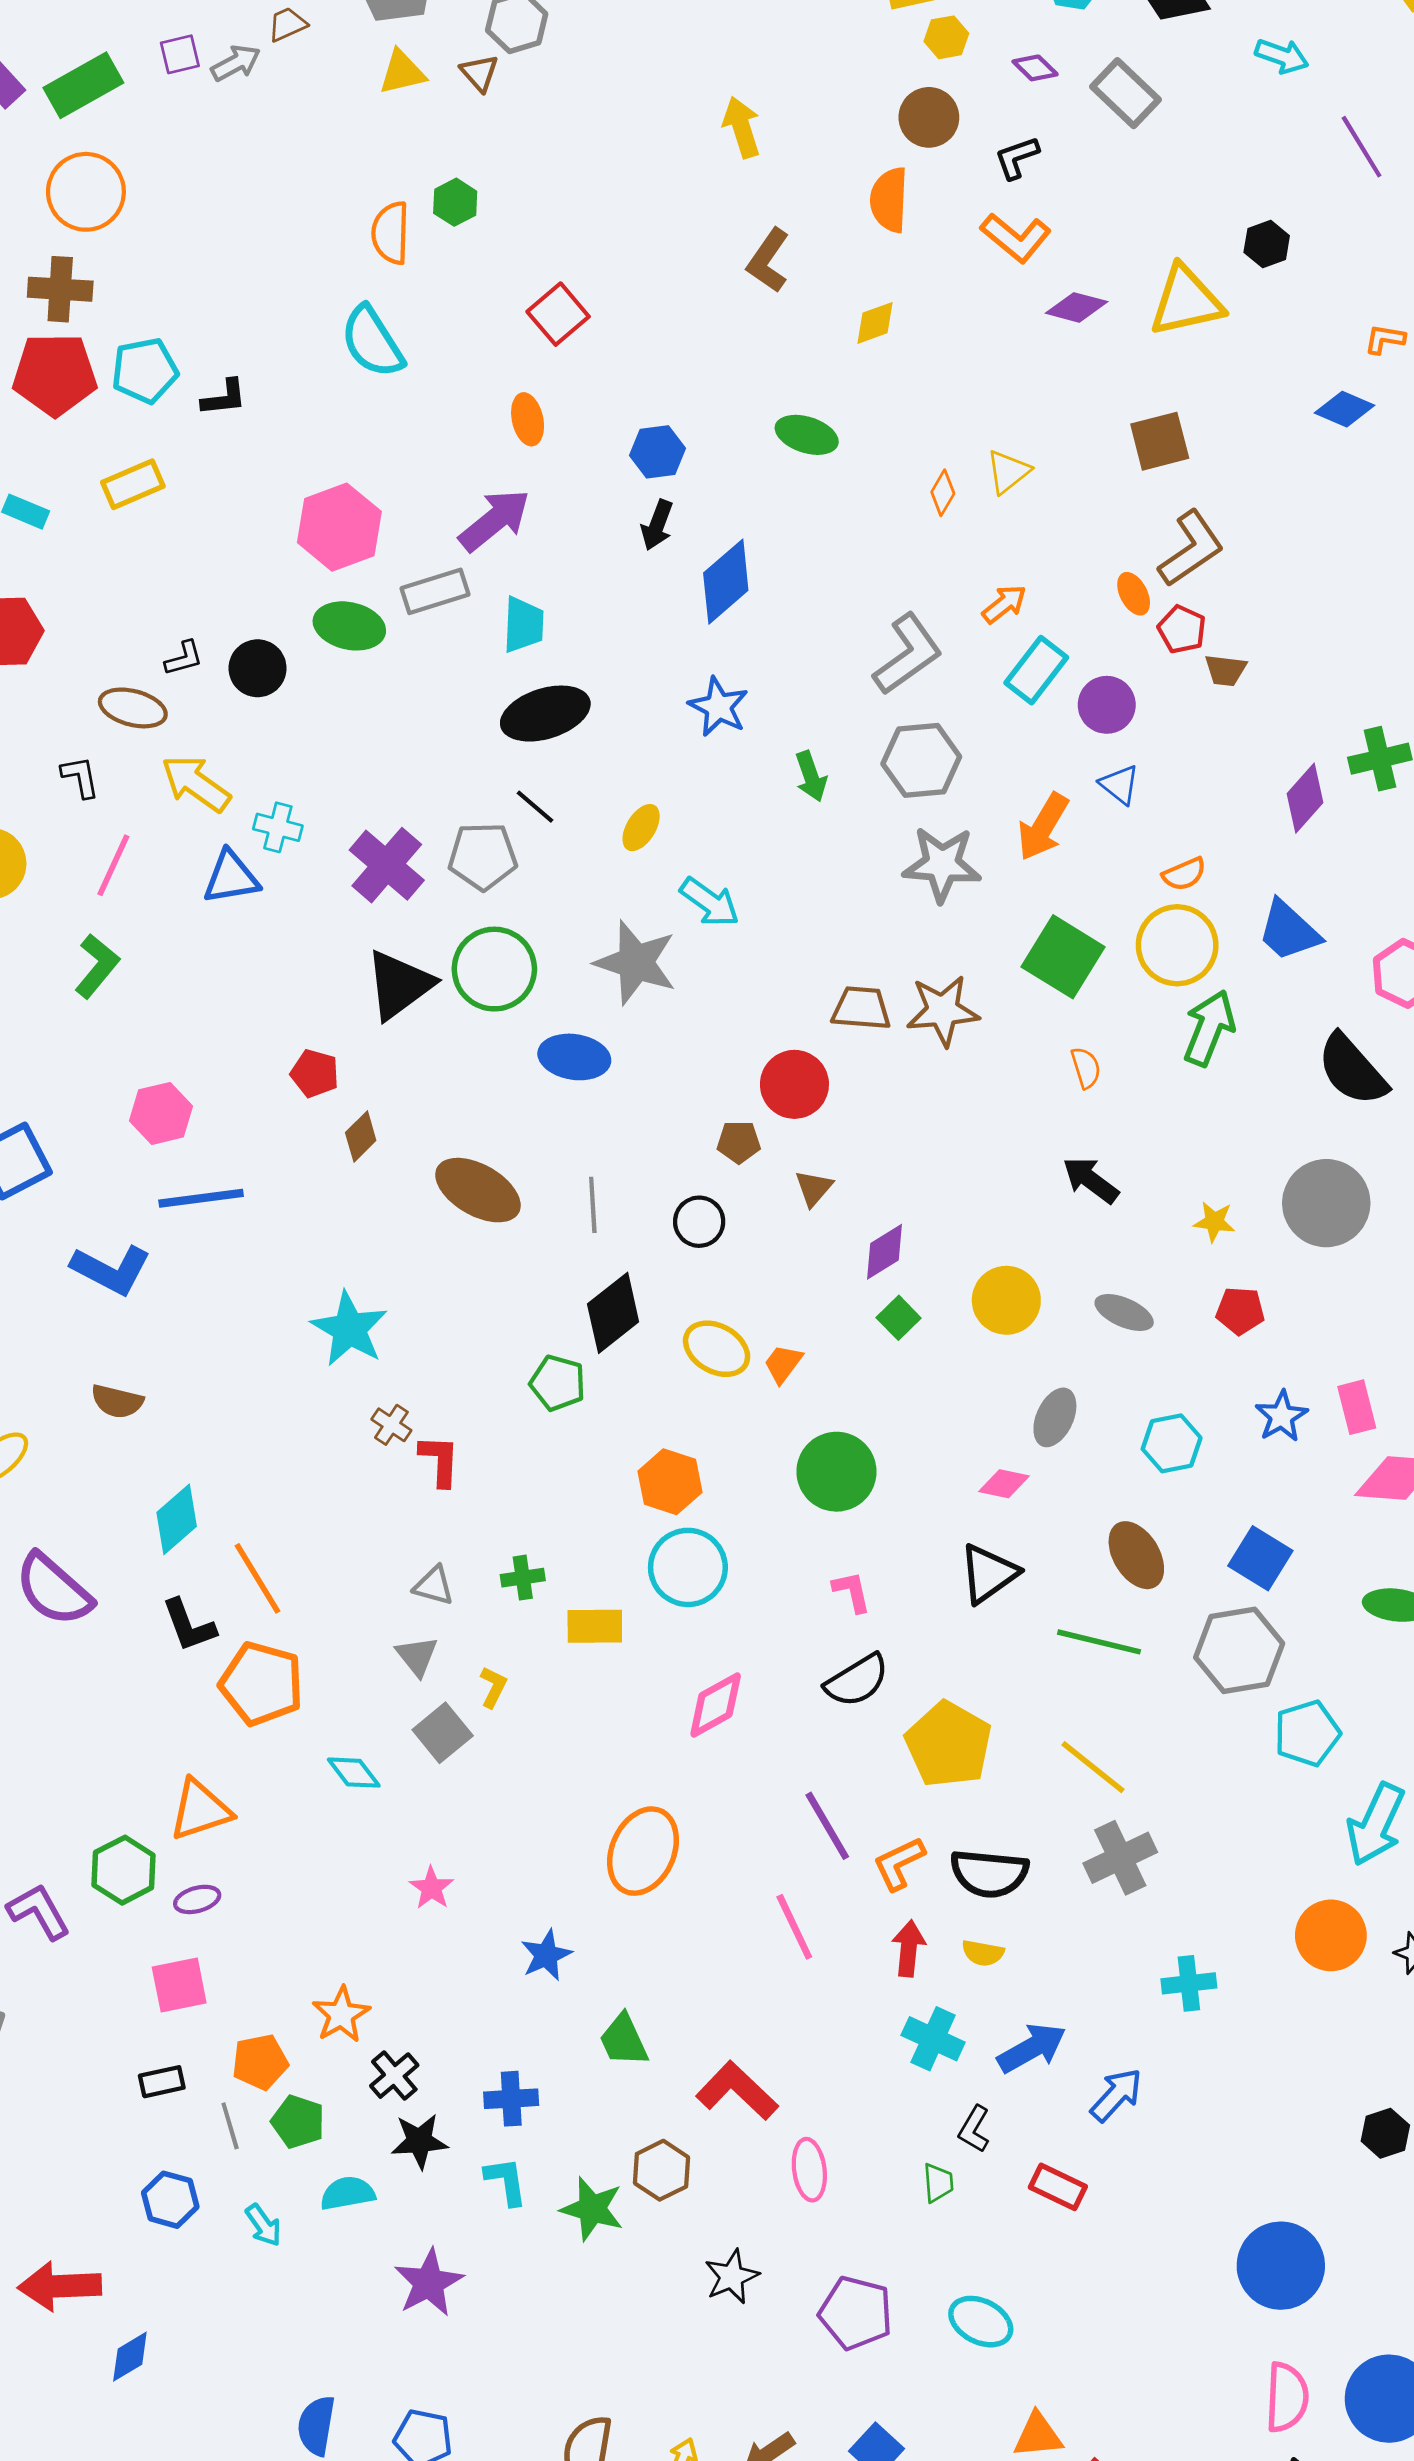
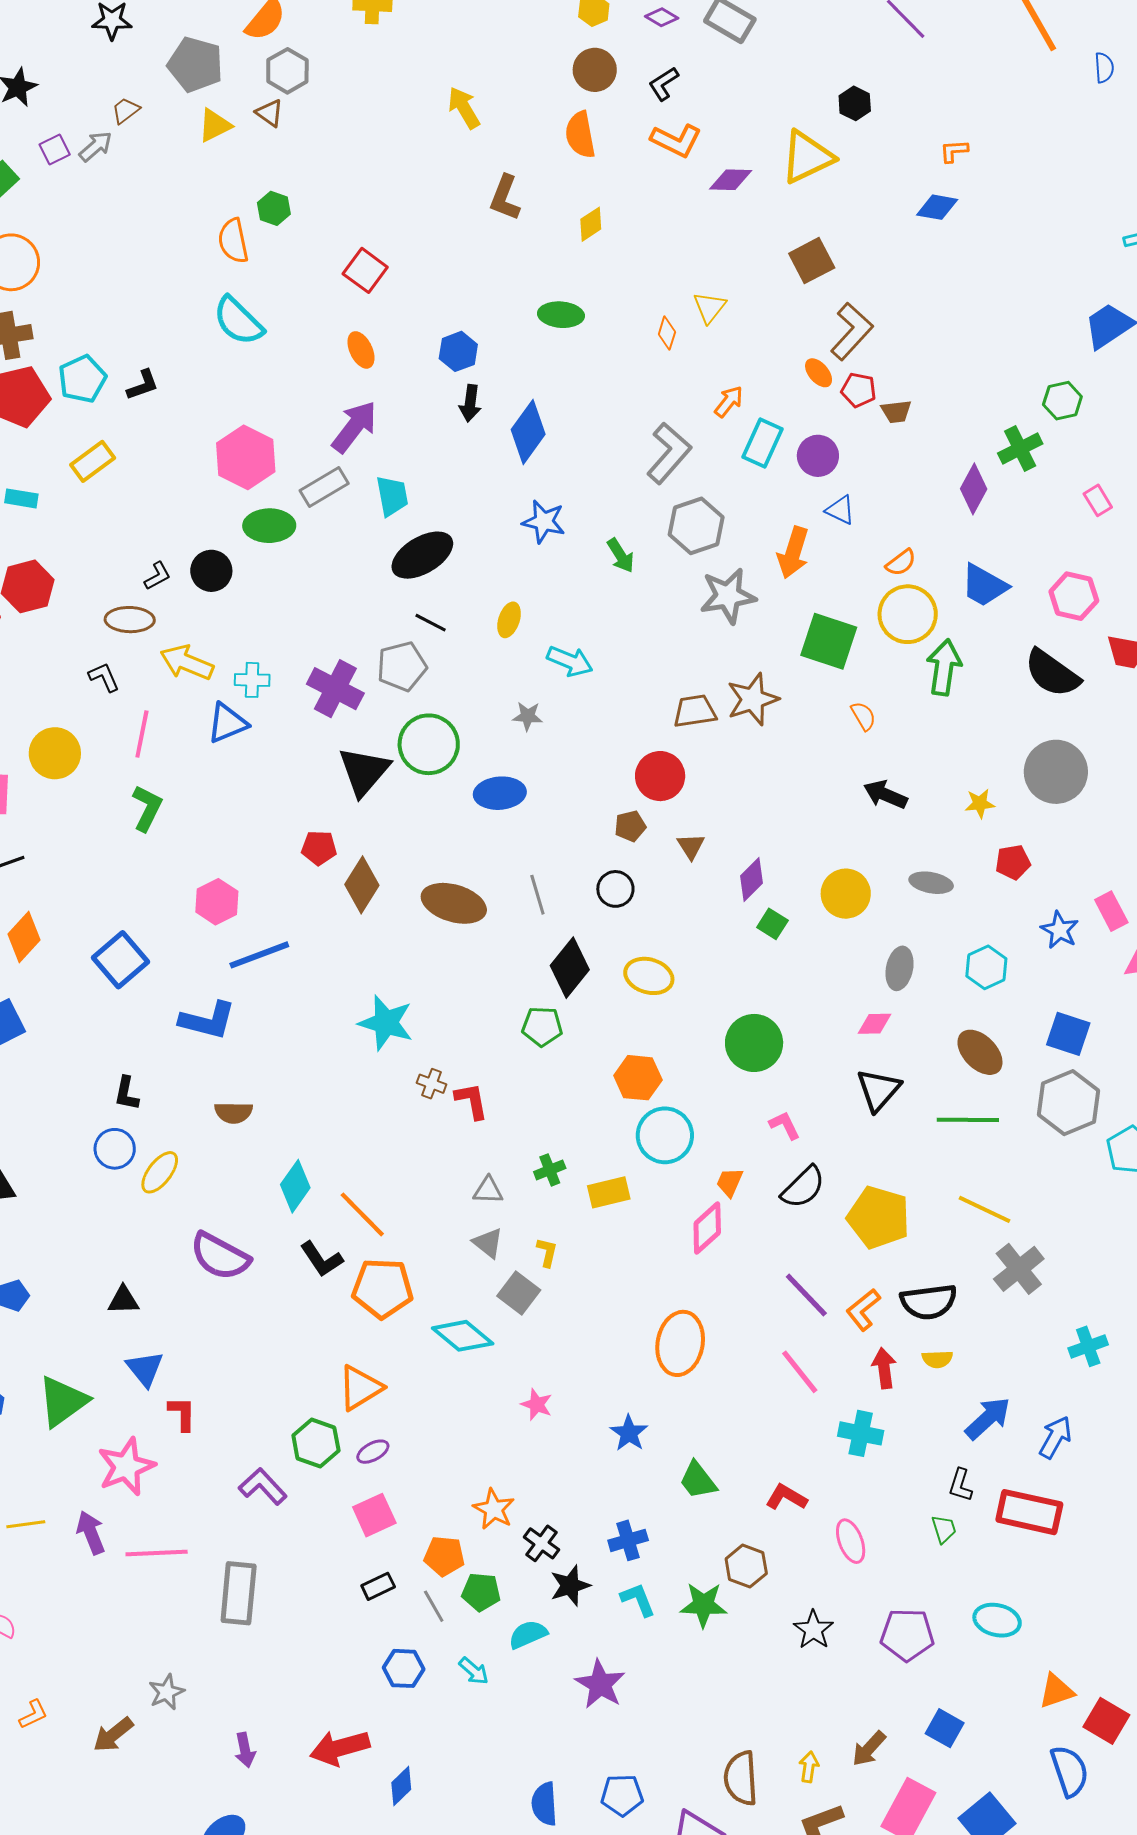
gray star: (636, 962) -> (528, 716), size x0.5
brown diamond: (361, 1136) -> (362, 885), size x1.5
orange trapezoid: (783, 1364) -> (730, 1182), moved
cyan diamond: (354, 1773) -> (463, 1336), size x1.5
cyan cross: (933, 2039) -> (861, 1433), moved
orange pentagon: (260, 2062) -> (444, 1556), turned 30
red L-shape: (737, 2091) -> (786, 1497), size x0.7
red rectangle: (1058, 2187) -> (1029, 1512), size x1.6

